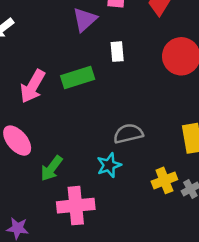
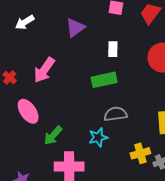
purple triangle: (85, 20) -> (75, 28), moved
green rectangle: (78, 78) -> (104, 80), moved

